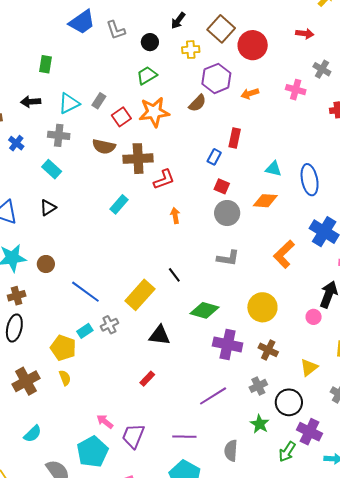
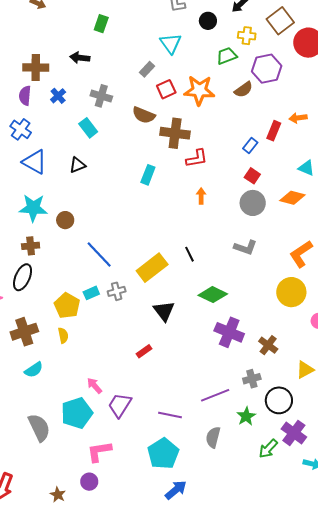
green trapezoid: (147, 75) -> (227, 56), moved
orange arrow: (250, 94) -> (298, 118), moved
cyan triangle: (69, 103) -> (171, 43), moved, turned -50
cyan rectangle: (119, 204) -> (148, 175), turned -30
yellow circle: (262, 307) -> (291, 292), moved
black triangle: (160, 335) -> (164, 311), turned 35
purple line: (213, 396) -> (215, 395), moved
cyan semicircle: (33, 434) -> (34, 370), moved

